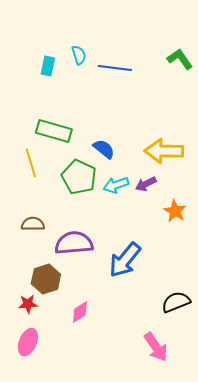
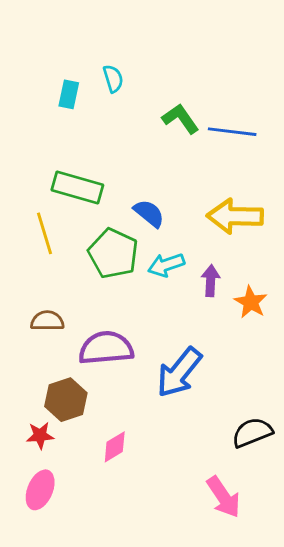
green L-shape: (180, 59) -> (181, 119), moved
blue line: (115, 68) -> (232, 132), moved
purple arrow: (146, 184) -> (211, 281), moved, turned 120

